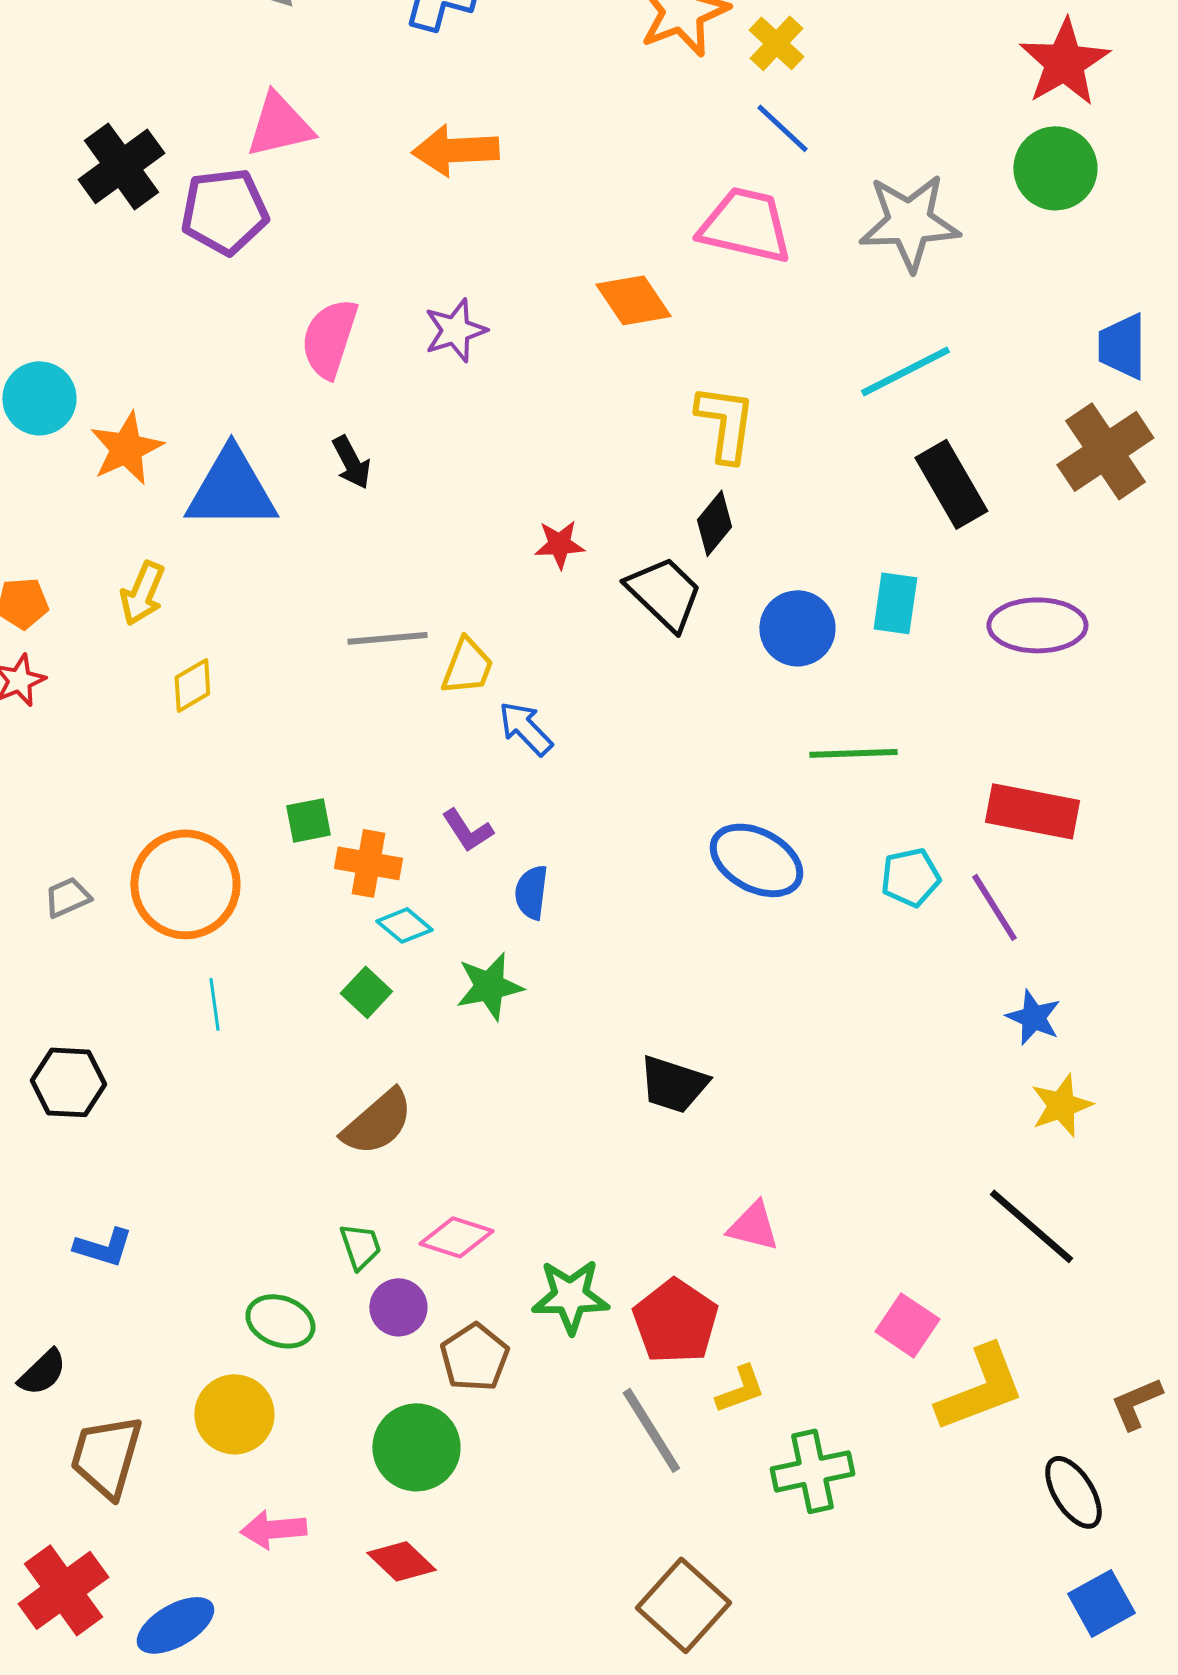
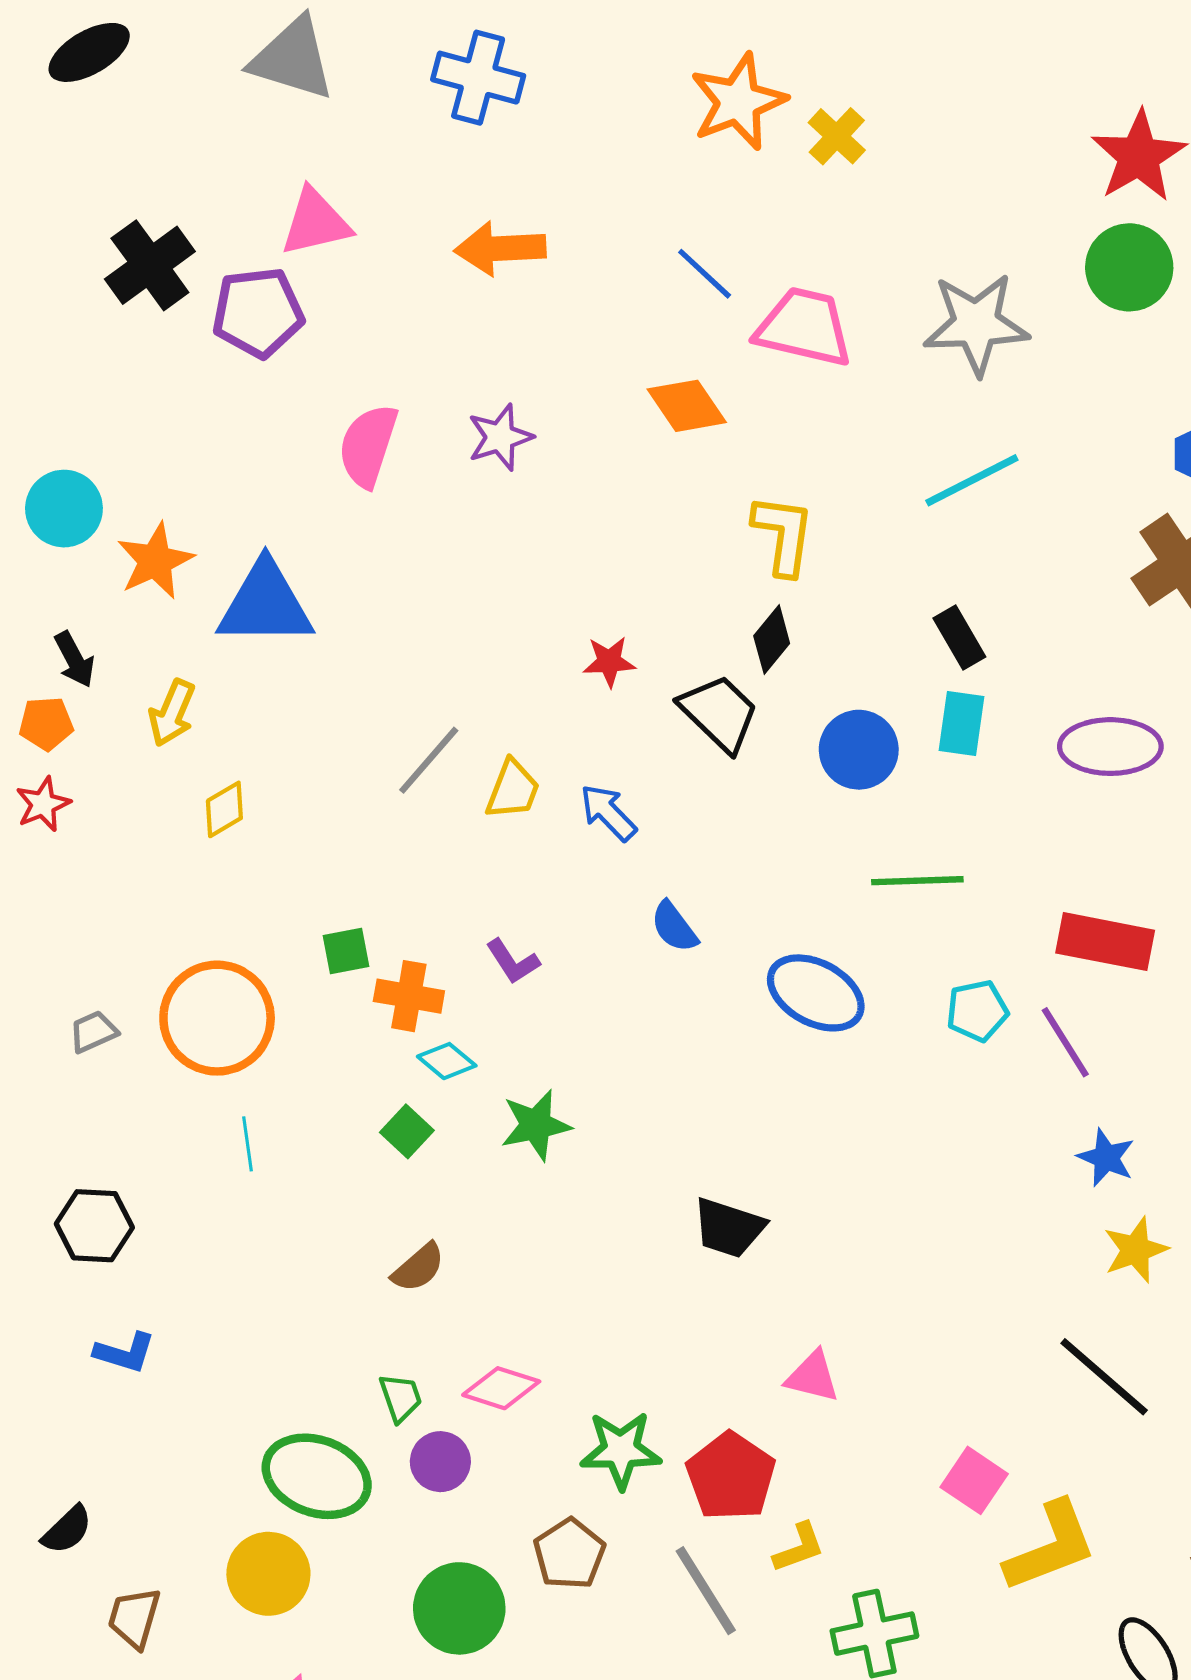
blue line: (782, 128) -> (705, 274), moved
black arrow: (351, 462) -> (74, 660), moved
black rectangle: (951, 484) -> (959, 637), moved, size x0.7
gray line: (387, 638) -> (429, 760), turned -44
blue arrow: (525, 728) -> (608, 813), moved
blue semicircle: (531, 892) -> (674, 927), moved, turned -44
brown semicircle: (377, 1122) -> (418, 1268), size x0.7
blue L-shape: (103, 1247) -> (125, 1353), moved
green ellipse: (280, 1321) -> (317, 1476), size x1.5
brown pentagon: (474, 1357) -> (569, 1554), moved
brown trapezoid: (106, 1456) -> (134, 1618), size x0.7

